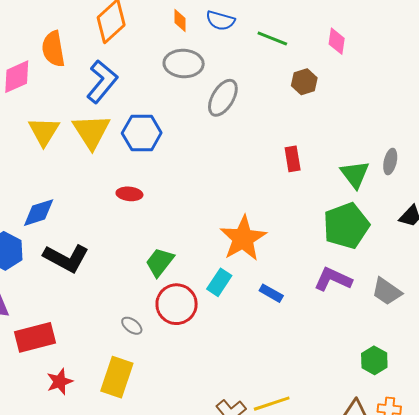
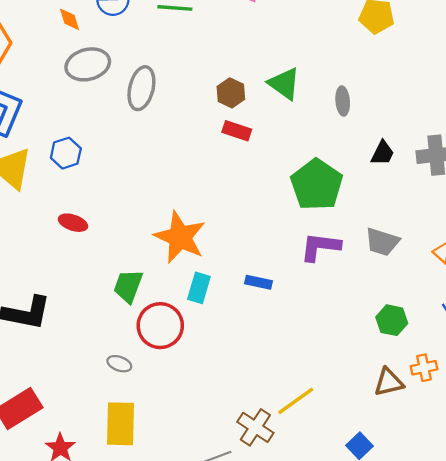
brown hexagon: (304, 82) -> (231, 93), moved
blue hexagon: (142, 133) -> (66, 153), size x0.7
red rectangle: (293, 159) -> (237, 131), turned -45
green triangle: (355, 174) -> (284, 84), moved
red ellipse: (129, 194) -> (73, 223), turned 30
orange star: (243, 238) -> (180, 237), moved

